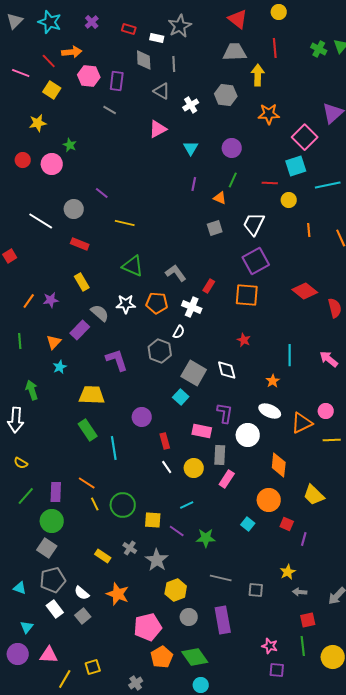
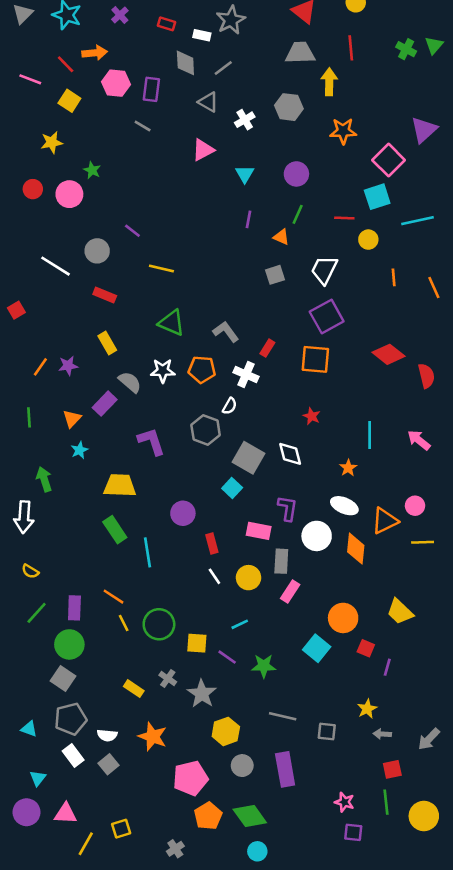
gray line: (174, 64) -> (223, 68), turned 56
orange diamond: (279, 465) -> (356, 549), moved
cyan square: (248, 524) -> (317, 648), size x1.5
white semicircle: (82, 593) -> (107, 735), turned -35

